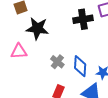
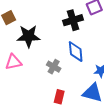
blue diamond: (80, 66) -> (76, 52), moved

